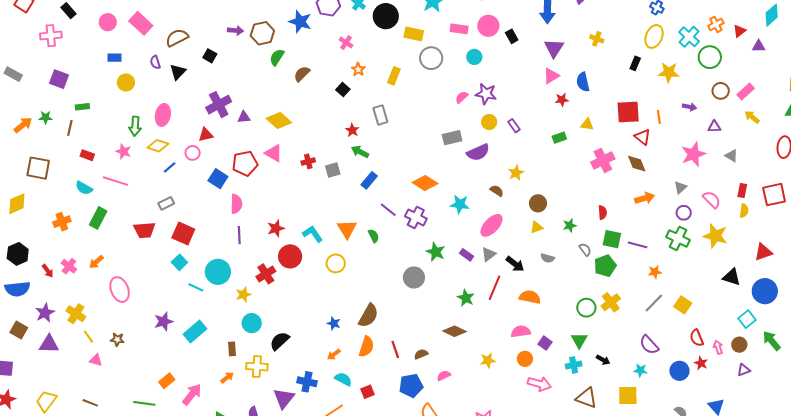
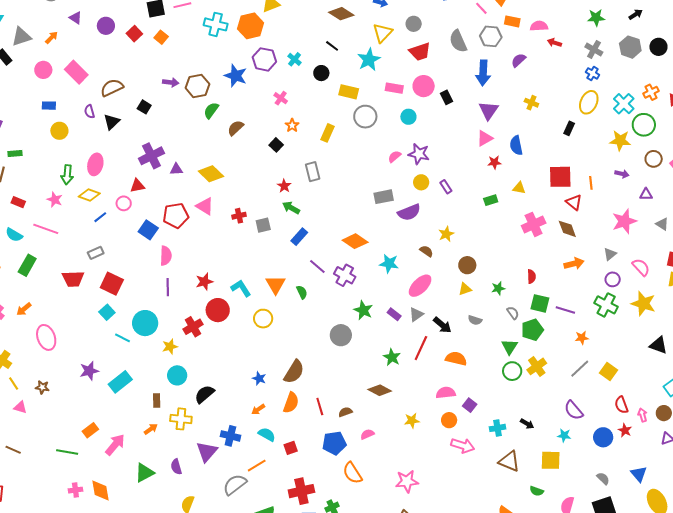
black circle: (386, 16) -> (321, 73), size x0.6
yellow star: (669, 72) -> (620, 141), moved
green triangle: (579, 340) -> (510, 347), moved

